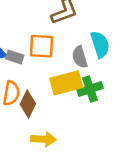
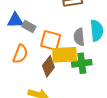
orange square: (42, 46) -> (51, 40), moved
brown diamond: (28, 104) -> (48, 66), moved

